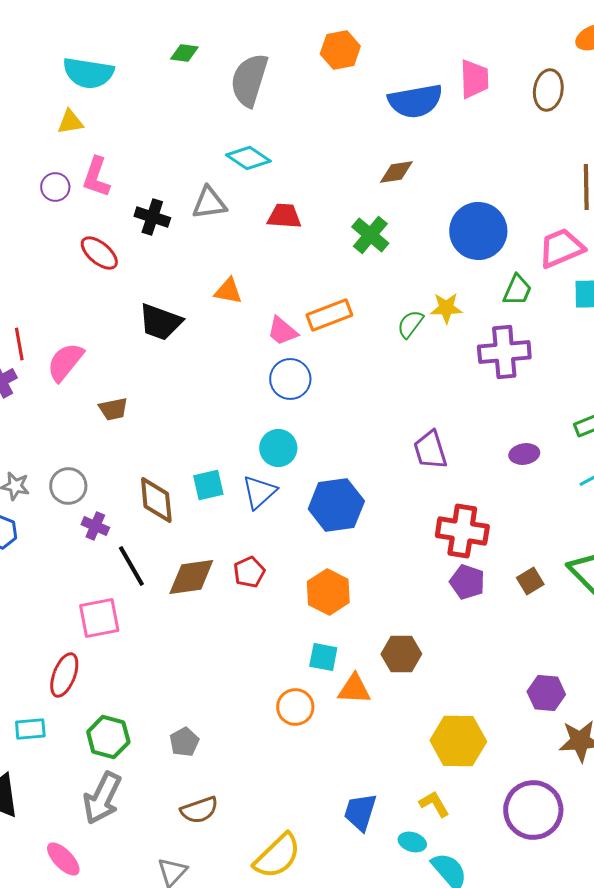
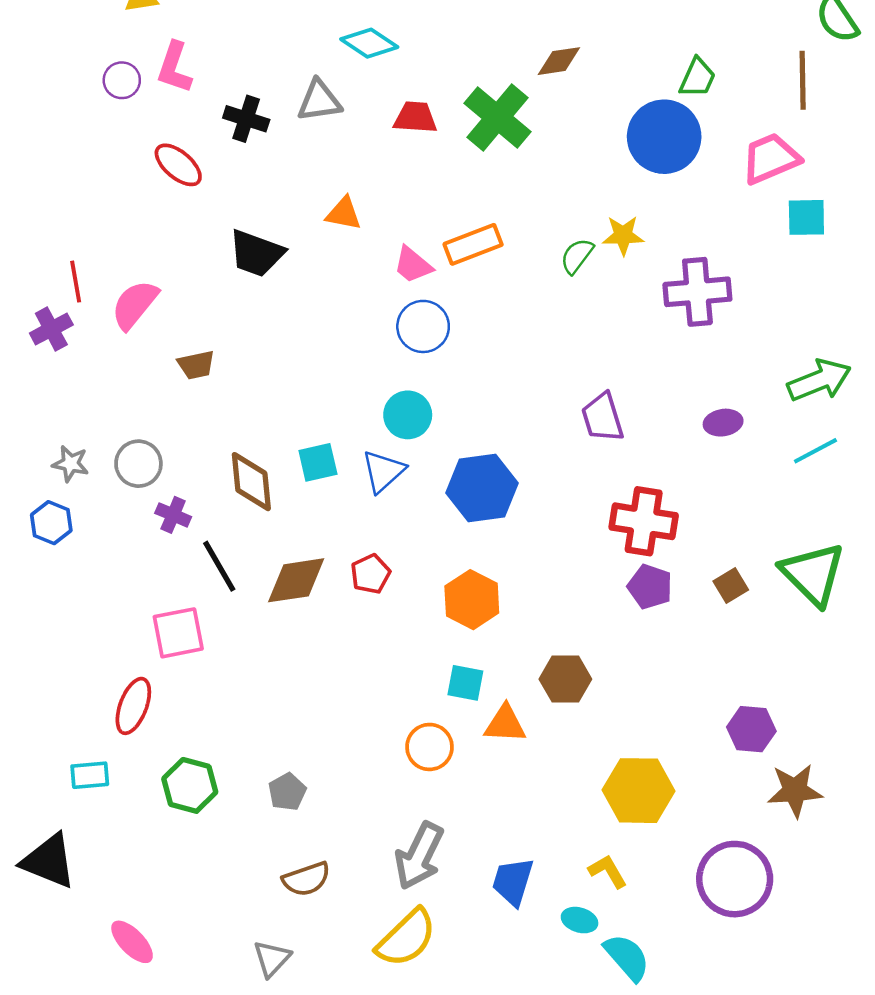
green cross: (370, 235) -> (497, 117), moved, size x1.4
green trapezoid: (517, 290) -> (697, 78), moved
gray arrow: (102, 798) -> (419, 856), moved

